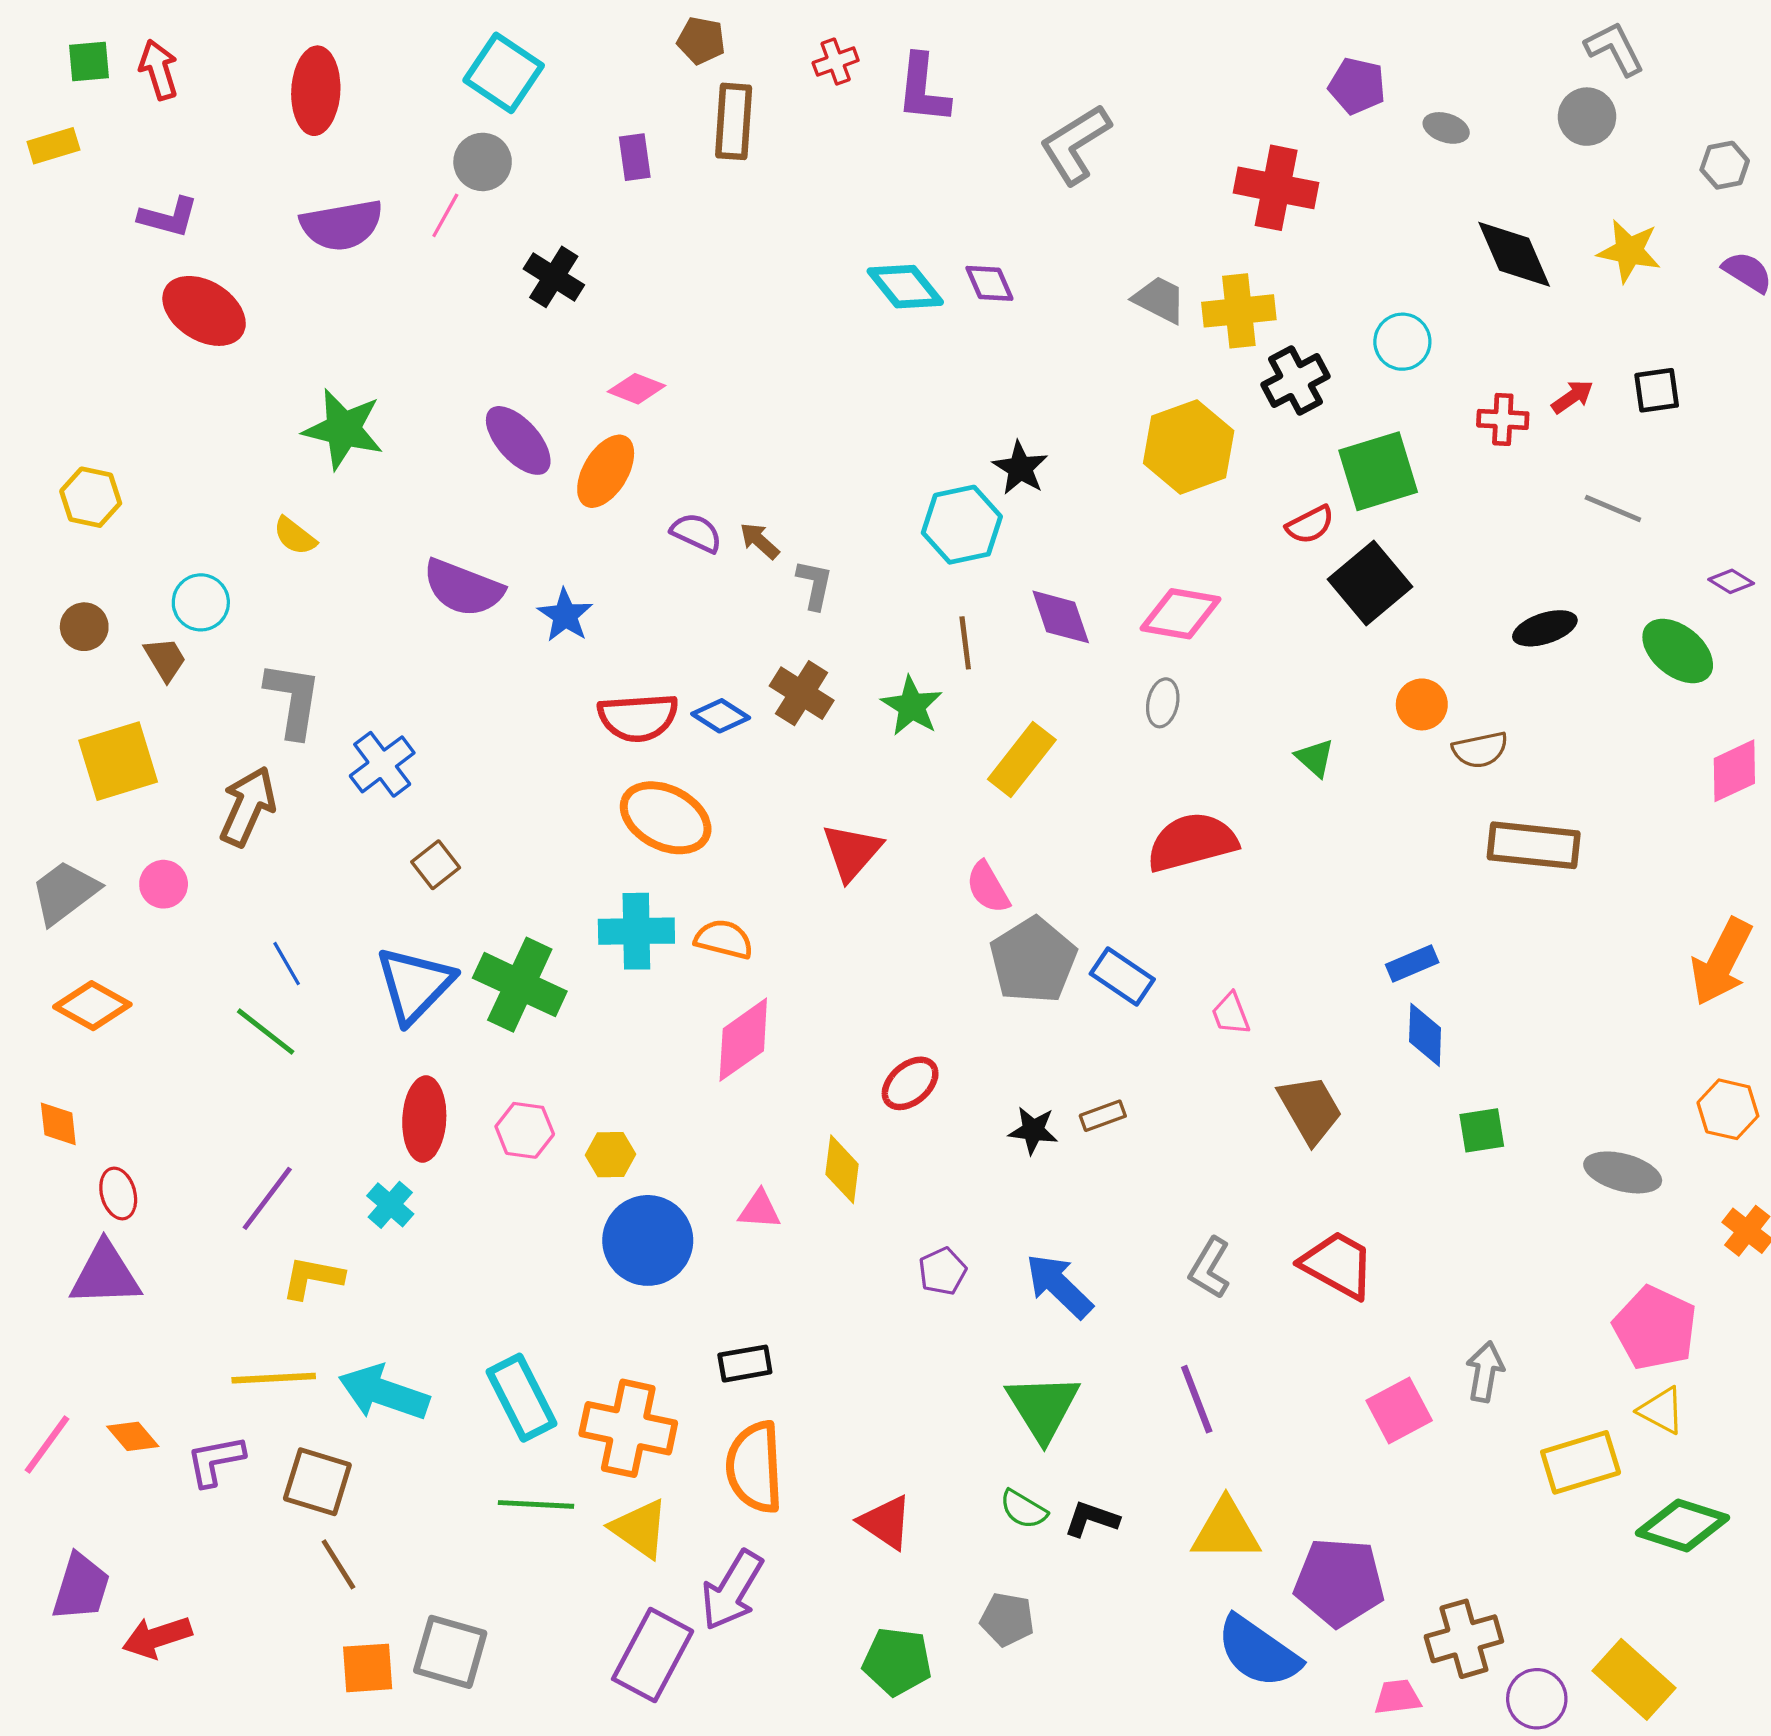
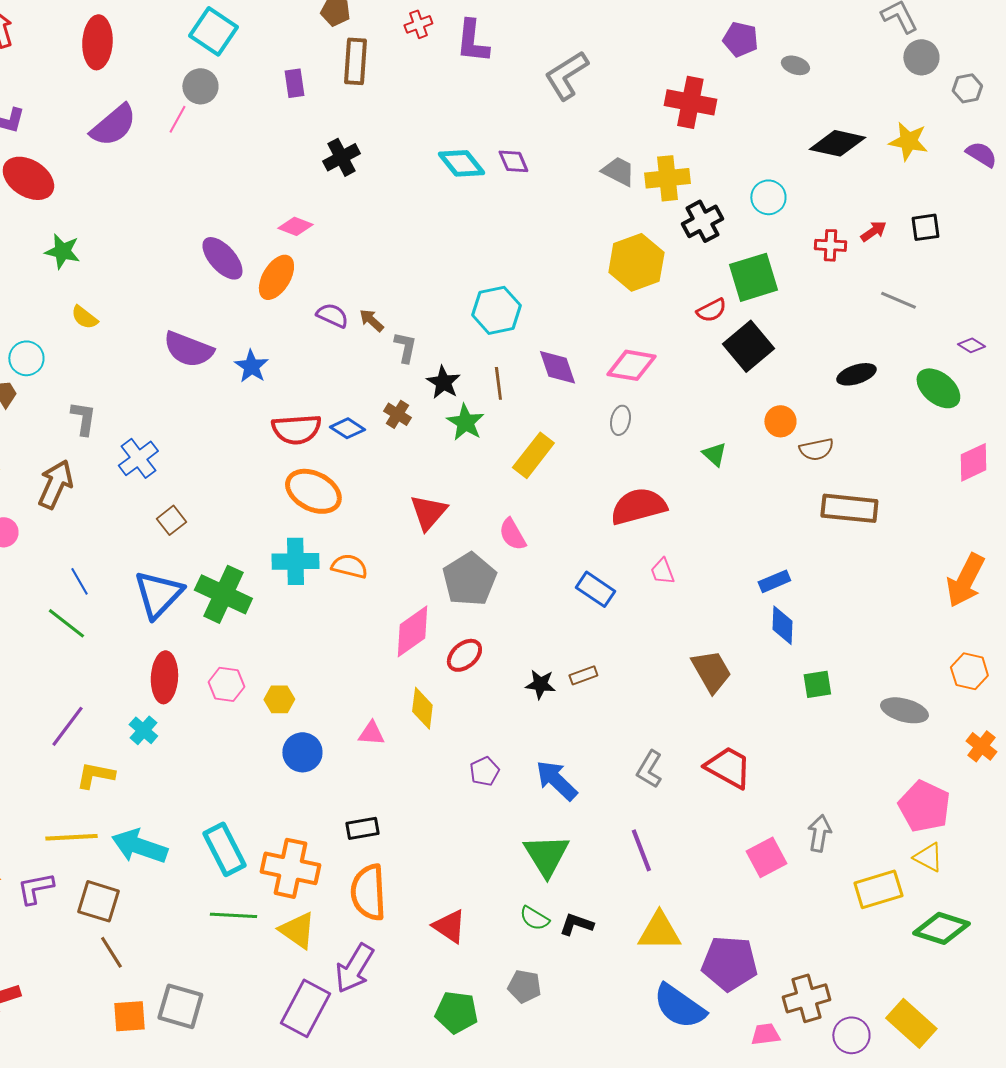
gray circle: (1587, 117) -> (921, 57), moved
purple semicircle: (342, 225) -> (113, 125), turned -30
black diamond: (1514, 254) -> (837, 143), turned -54
black cross: (554, 277) -> (341, 157), moved, turned 30
green star: (343, 429) -> (62, 251), moved, size x0.7
black star: (1020, 468) -> (443, 382), moved
brown cross: (802, 693) -> (397, 414), size x0.7
gray L-shape: (293, 700) -> (83, 418), size x0.7
gray pentagon: (1033, 960) -> (469, 579), moved
pink trapezoid: (1231, 1014) -> (662, 571), moved
pink diamond: (743, 1040) -> (412, 631), moved
blue circle: (648, 1240) -> (302, 752), size x0.7

